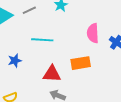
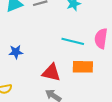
cyan line: (42, 40) -> (73, 41), moved

